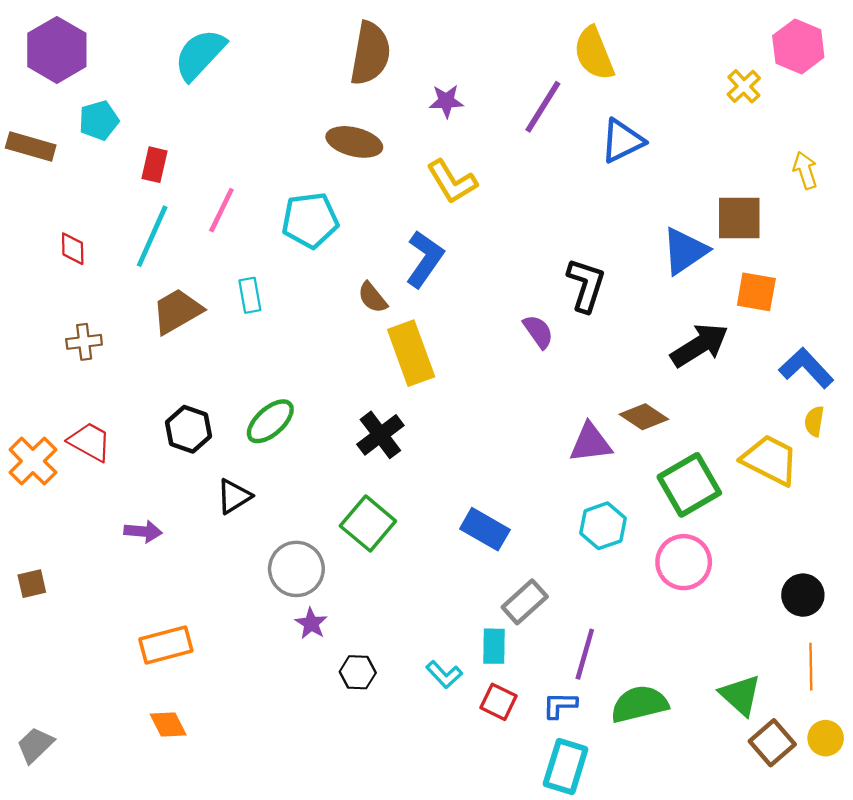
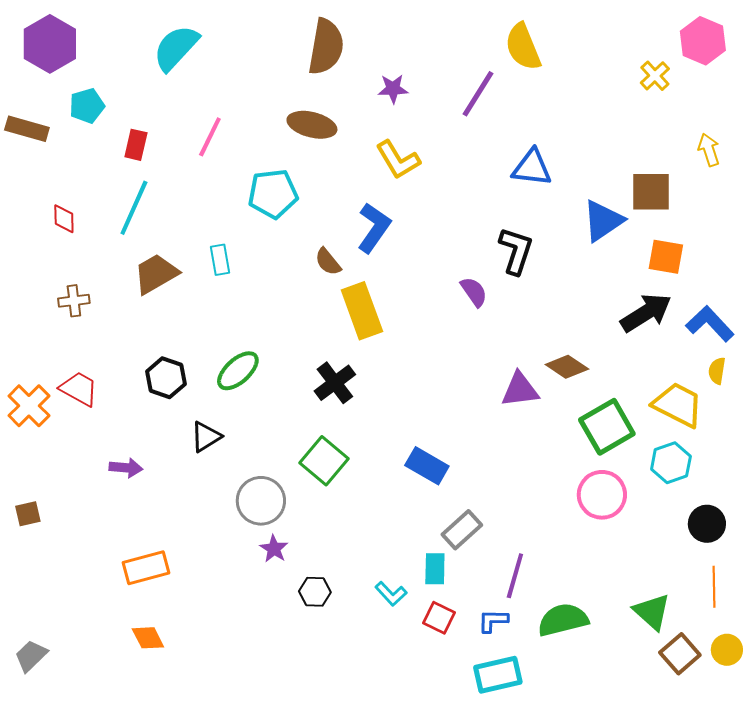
blue triangle: (622, 141) -> (532, 168), moved, turned 33
pink line: (221, 210) -> (210, 137), moved
black arrow: (700, 345) -> (646, 313), moved
cyan hexagon: (603, 526) -> (671, 463), moved
cyan rectangle: (566, 767) -> (498, 675), turned 60

